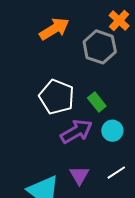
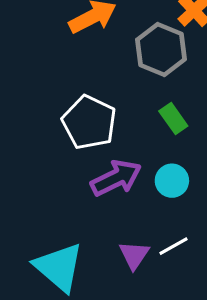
green rectangle: (97, 102) -> (173, 118), moved
purple triangle: (79, 175) -> (134, 255), moved

